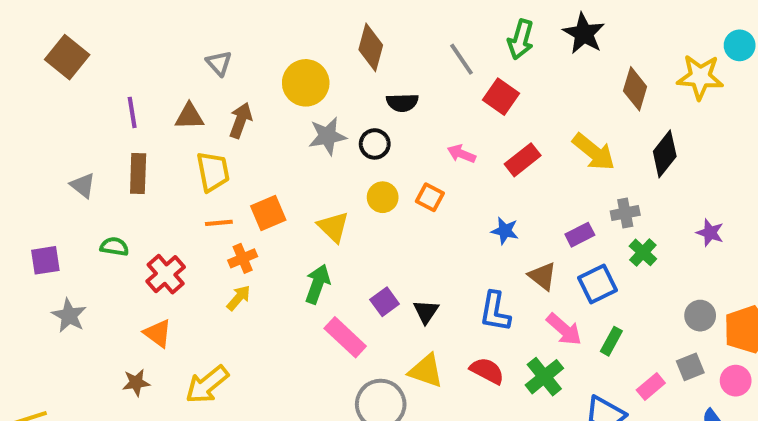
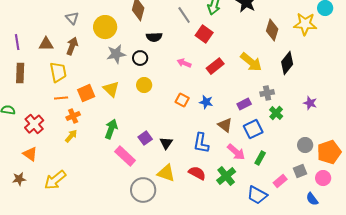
gray triangle: (219, 63) -> (72, 18), moved
orange square: (430, 197) -> (182, 100), moved
yellow triangle: (333, 227) -> (111, 89), moved

